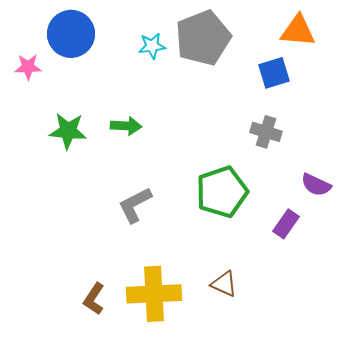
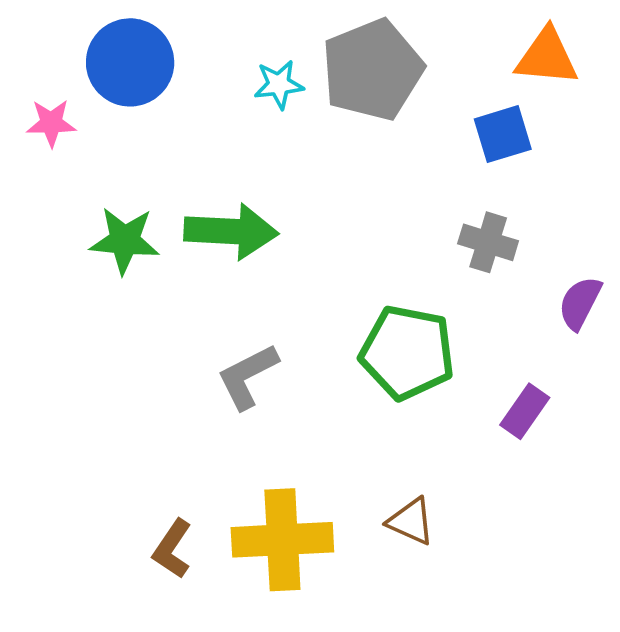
green arrow: (126, 126) -> (231, 231), size x1.6
purple semicircle: (316, 185) -> (580, 303), moved, turned 92
green pentagon: (222, 192) -> (407, 352), turned 30

